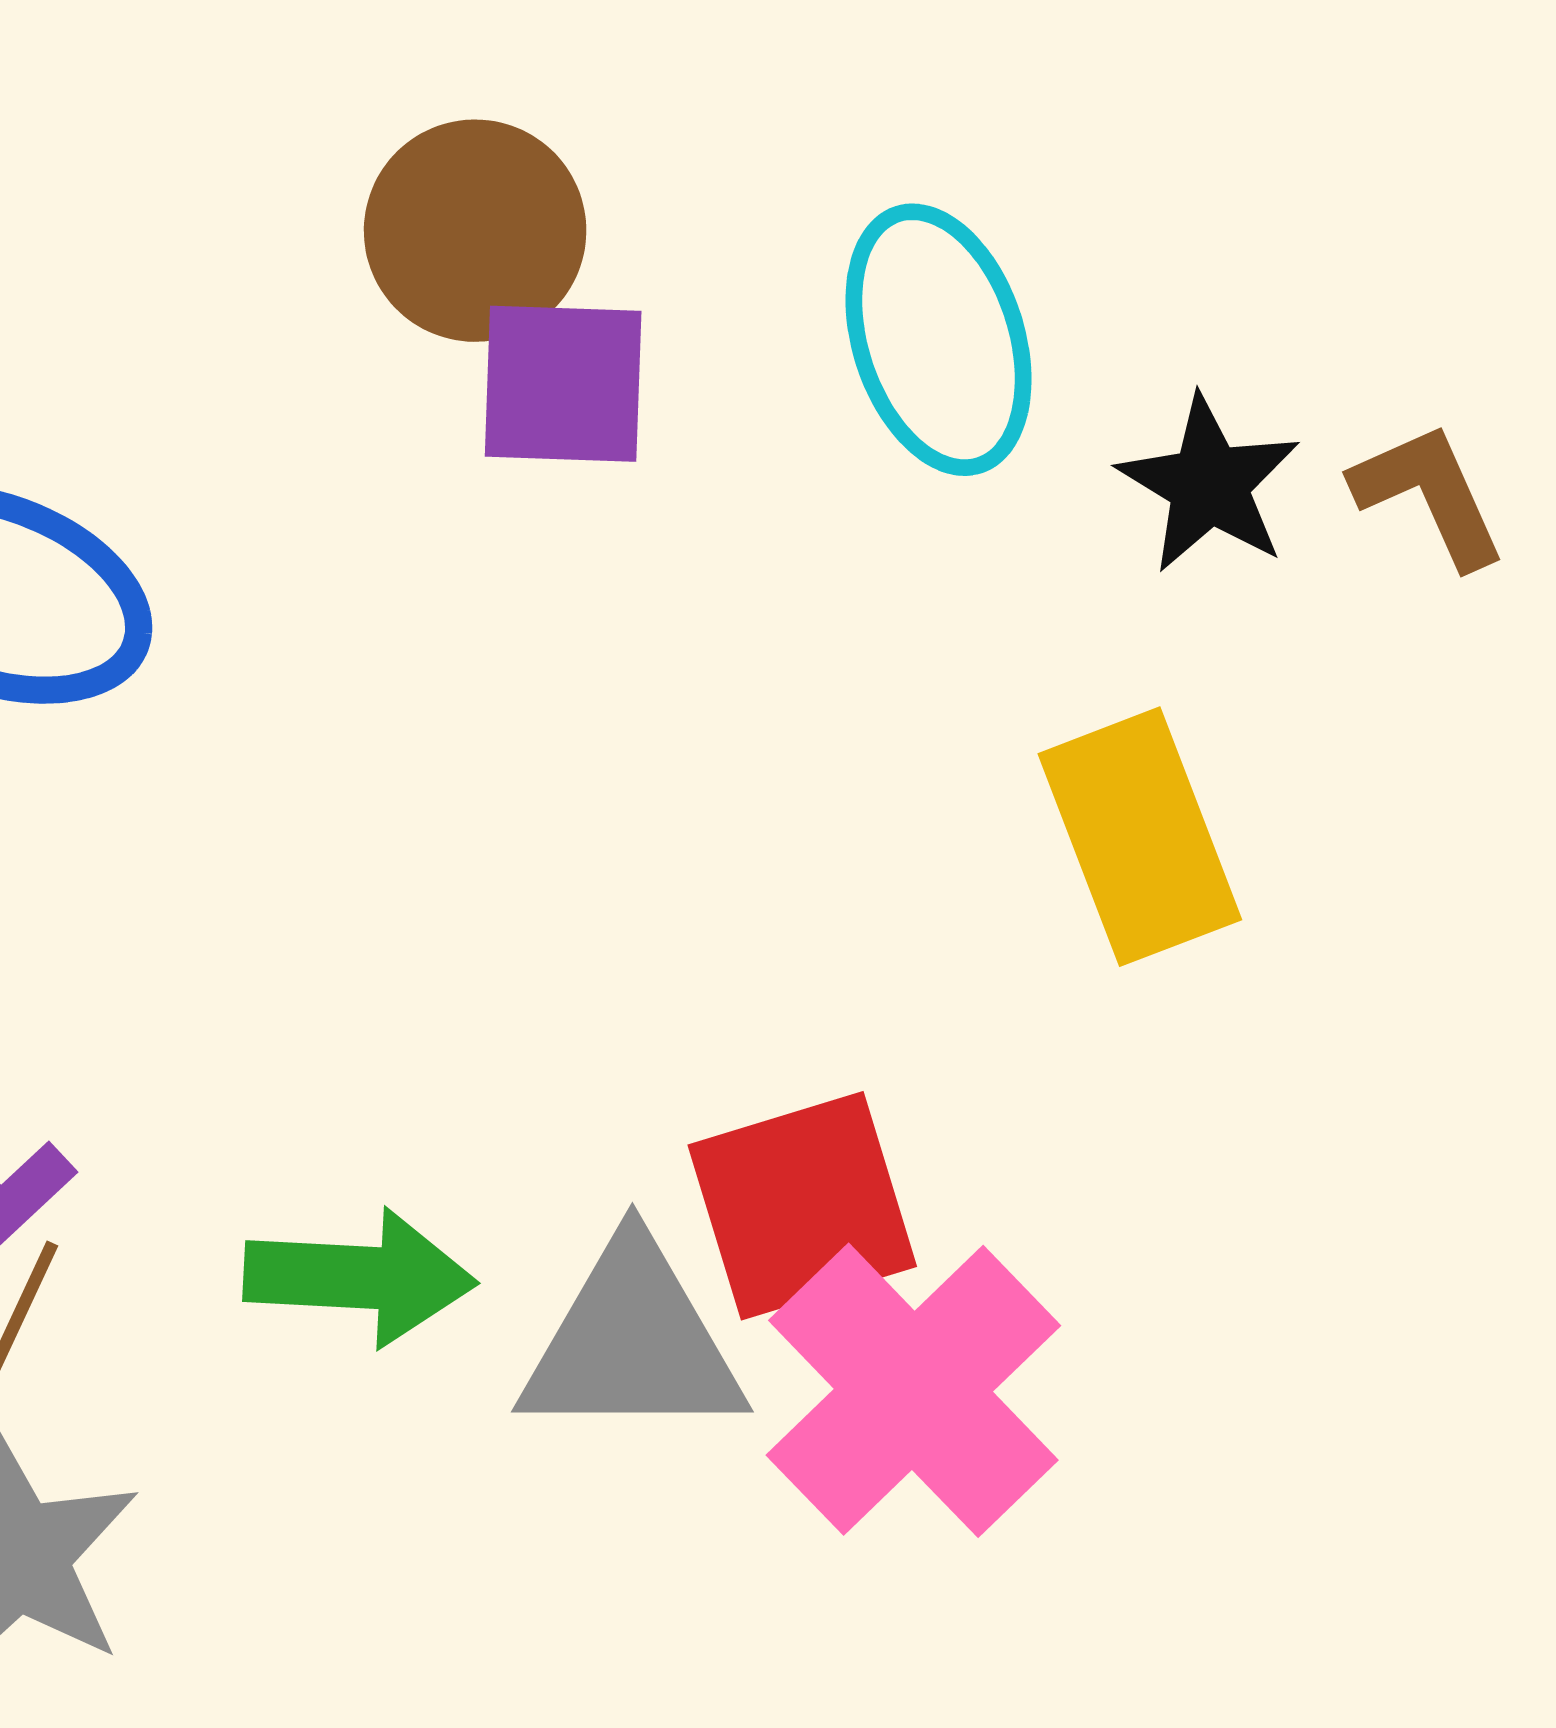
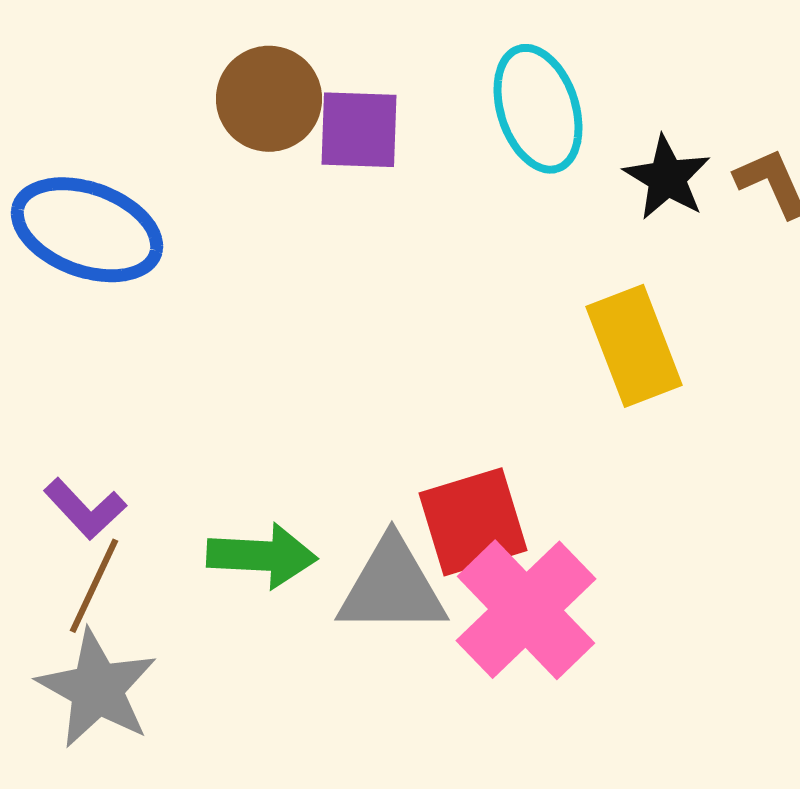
brown circle: (475, 231) -> (269, 99), moved

